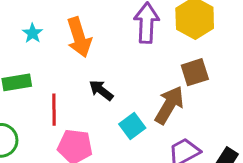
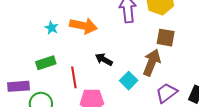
orange arrow: (79, 37) -> (83, 26), turned -52
brown square: (195, 72) -> (166, 38), turned 36

